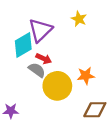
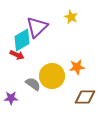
red arrow: (44, 59) -> (17, 55), moved
gray semicircle: (37, 70) -> (33, 84), moved

